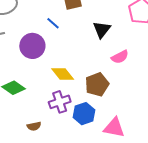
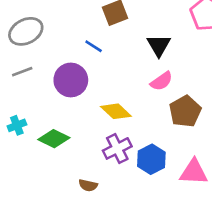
pink semicircle: (120, 57) -> (162, 81), moved
brown pentagon: (97, 84) -> (185, 111), moved
brown semicircle: (34, 126) -> (88, 185), turned 32

